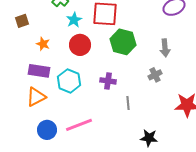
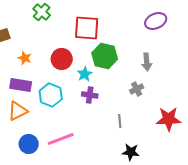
cyan star: (74, 20) -> (85, 74), moved
gray line: (128, 103) -> (120, 121), moved

